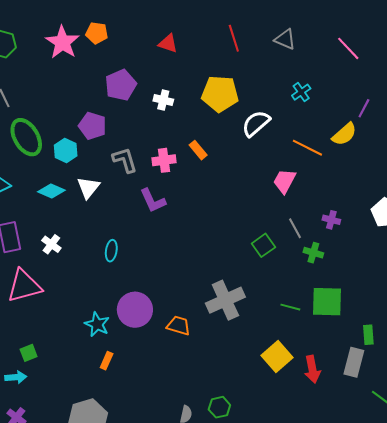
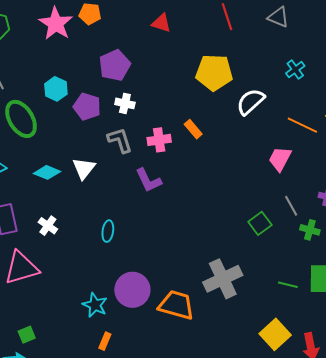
white cross: (163, 100) -> (125, 103), moved
cyan hexagon: (66, 150) -> (56, 89), moved
orange trapezoid: (179, 326) -> (176, 305), size x1.5

